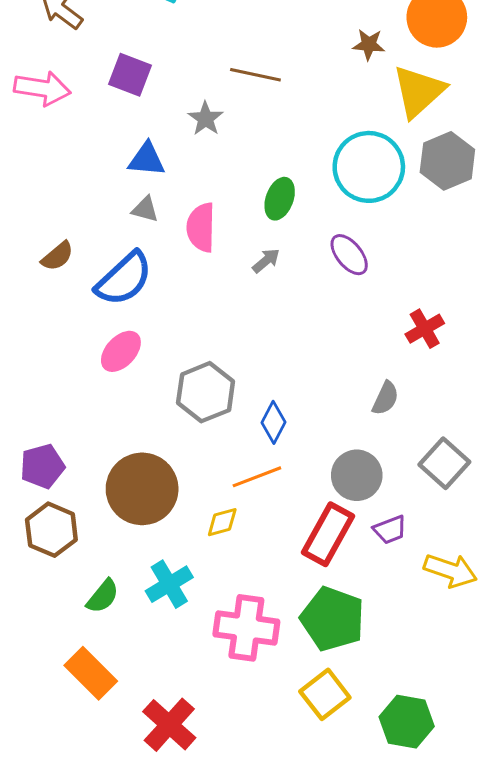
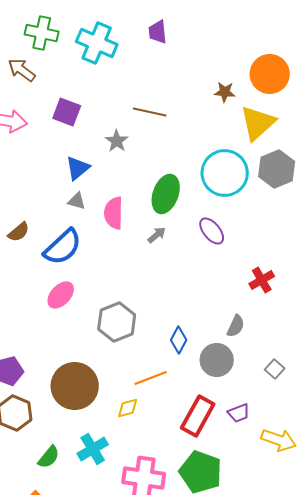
blue triangle: (147, 159) -> (78, 168), turned -44
green ellipse: (280, 199) -> (166, 194), size x1.4
blue diamond: (274, 422) -> (179, 340), moved
gray square: (444, 463) -> (275, 369), size x0.6
gray circle: (357, 475) -> (217, 360), moved

